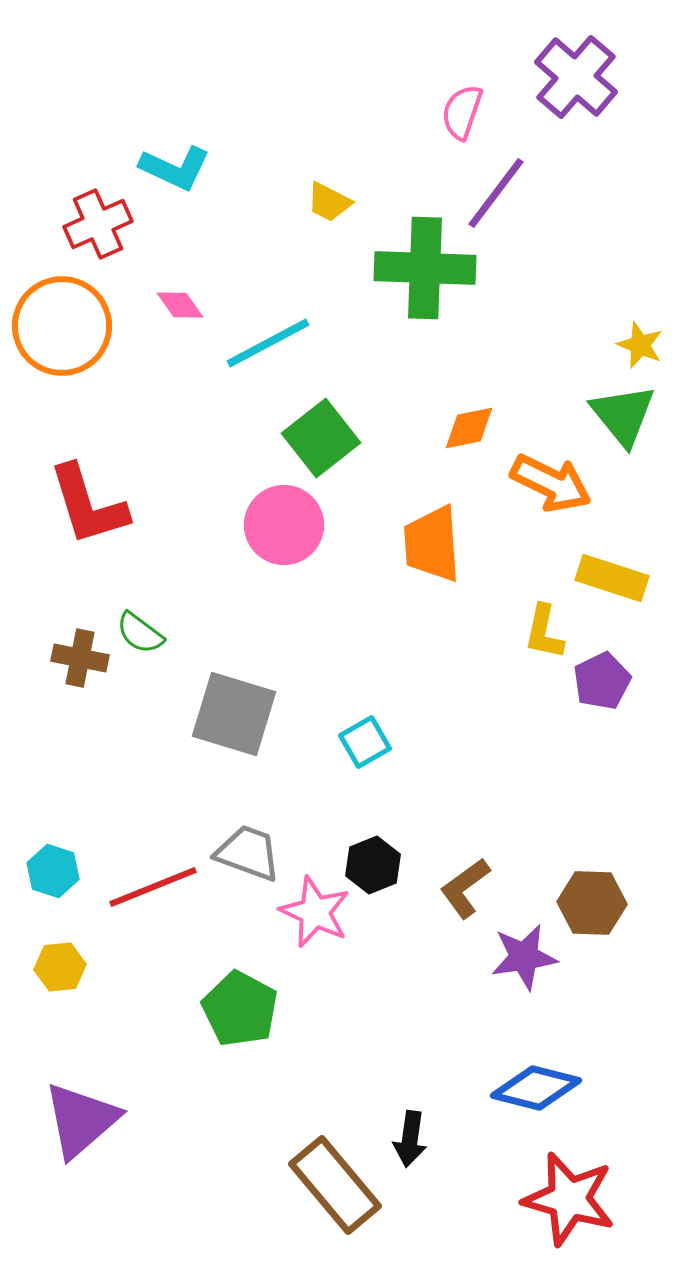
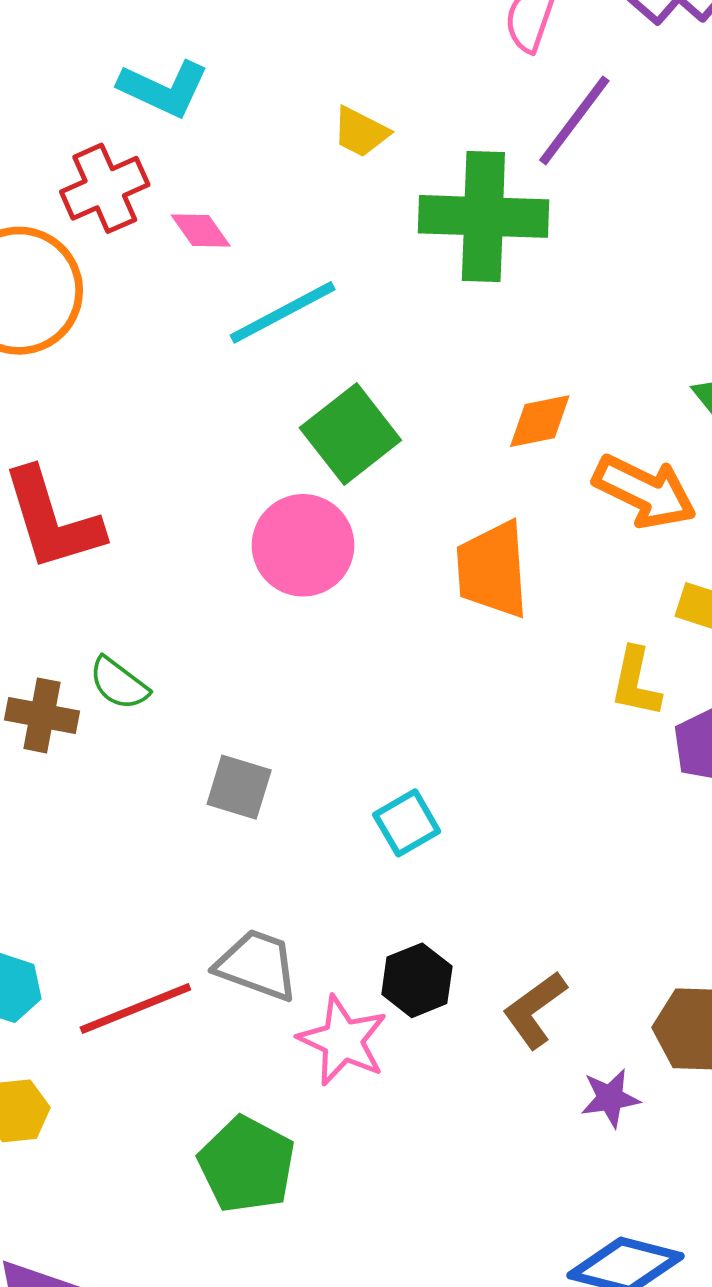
red cross: (98, 224) -> (105, 188), moved
pink diamond: (180, 305) -> (201, 231), moved
gray square: (234, 714) -> (239, 787), size x0.6
purple star: (524, 957) -> (610, 1098), size x0.7

